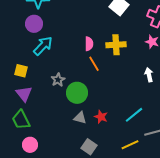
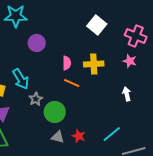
purple circle: (34, 24) -> (37, 43), moved
cyan arrow: (43, 46) -> (21, 79), moved, turned 105
orange line: (94, 64) -> (72, 83), turned -35

